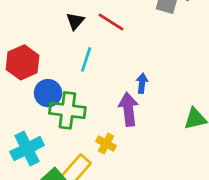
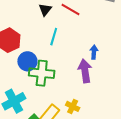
yellow cross: (106, 144) -> (73, 106), moved

